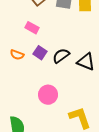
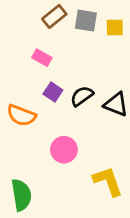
orange semicircle: (17, 55) -> (21, 115), moved, size x1.5

